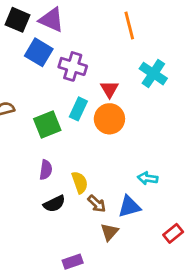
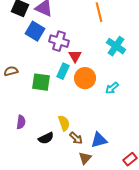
red triangle: (109, 89) -> (75, 56), moved
green square: (47, 124) -> (41, 82), turned 30
purple semicircle: (46, 170) -> (21, 122), moved
cyan arrow: (148, 178) -> (112, 88), moved, turned -48

